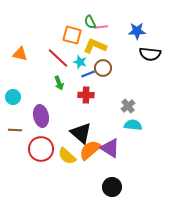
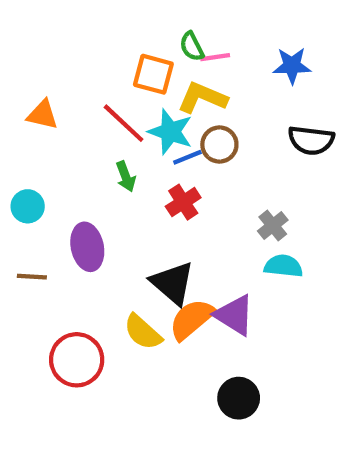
black semicircle: (150, 54) -> (311, 140), moved
cyan star: (80, 62) -> (170, 132), size x1.5
red cross: (86, 95) -> (183, 202), turned -35
red circle: (41, 149) -> (77, 360), moved

